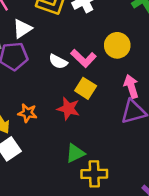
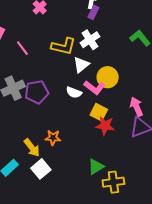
white triangle: (22, 29) -> (81, 65), moved
yellow circle: (117, 45) -> (108, 77), moved
red star: (68, 109) -> (105, 126), moved

